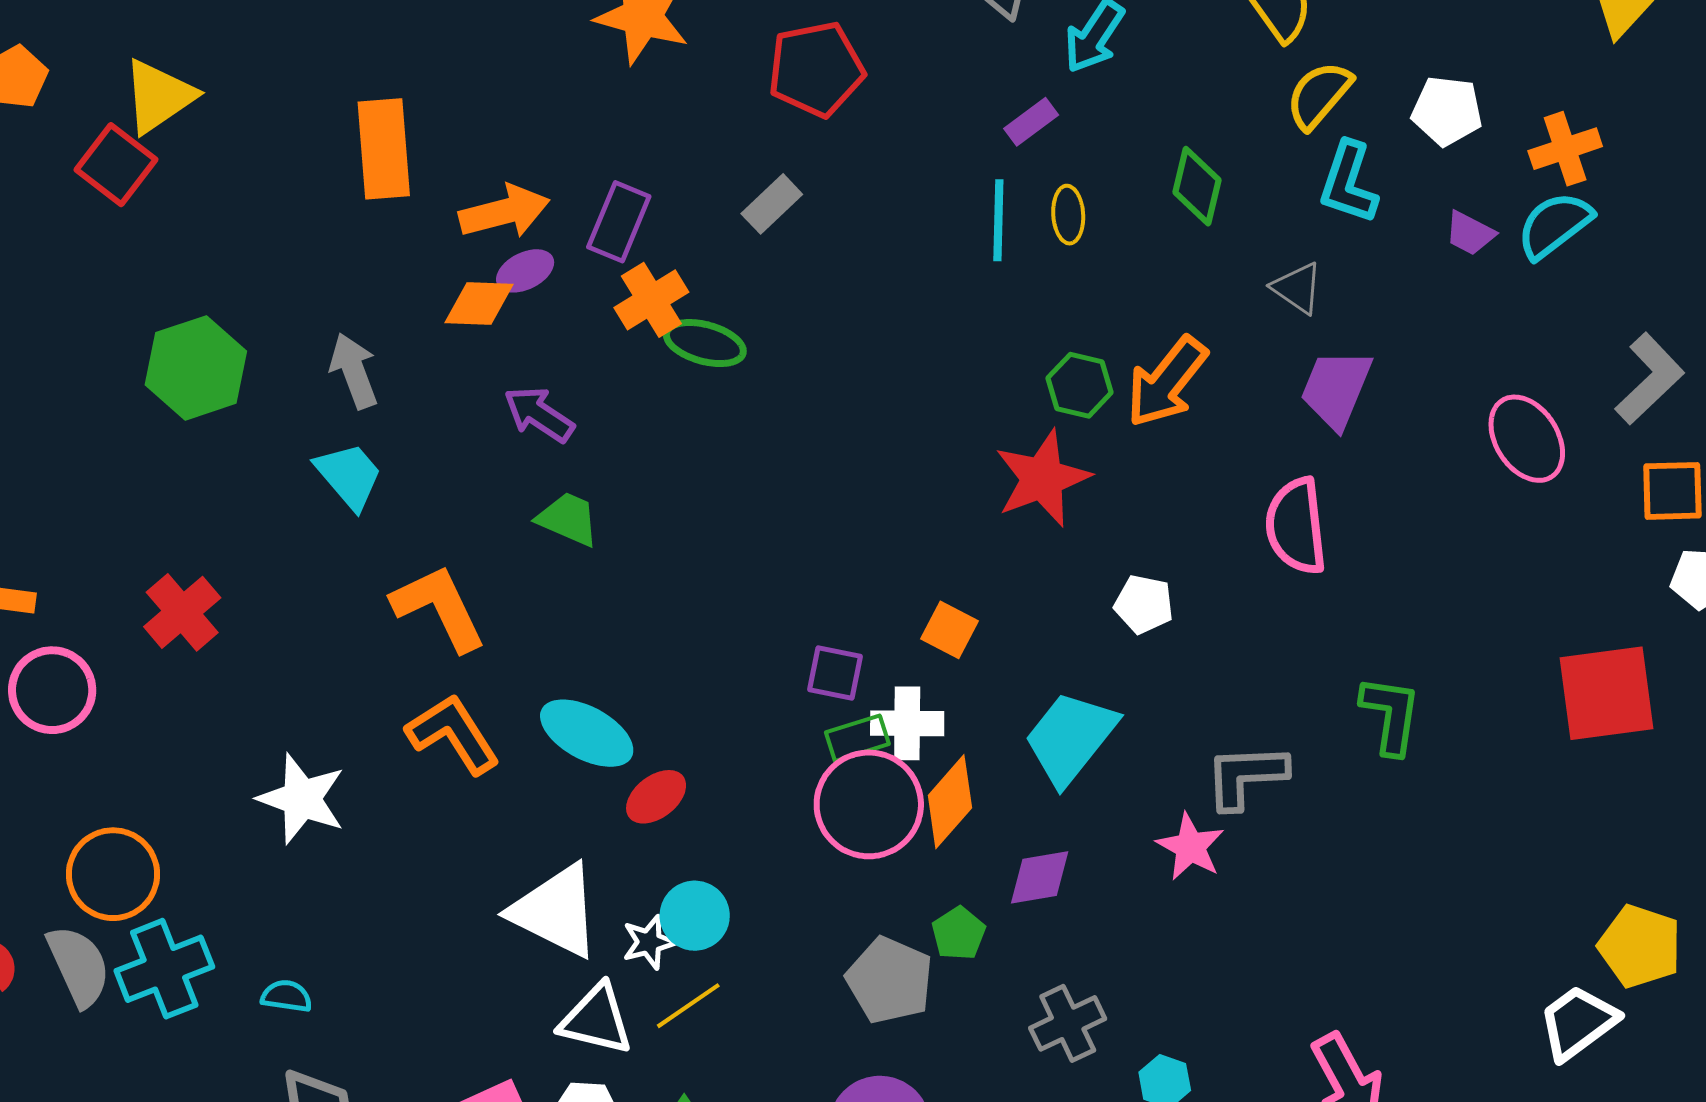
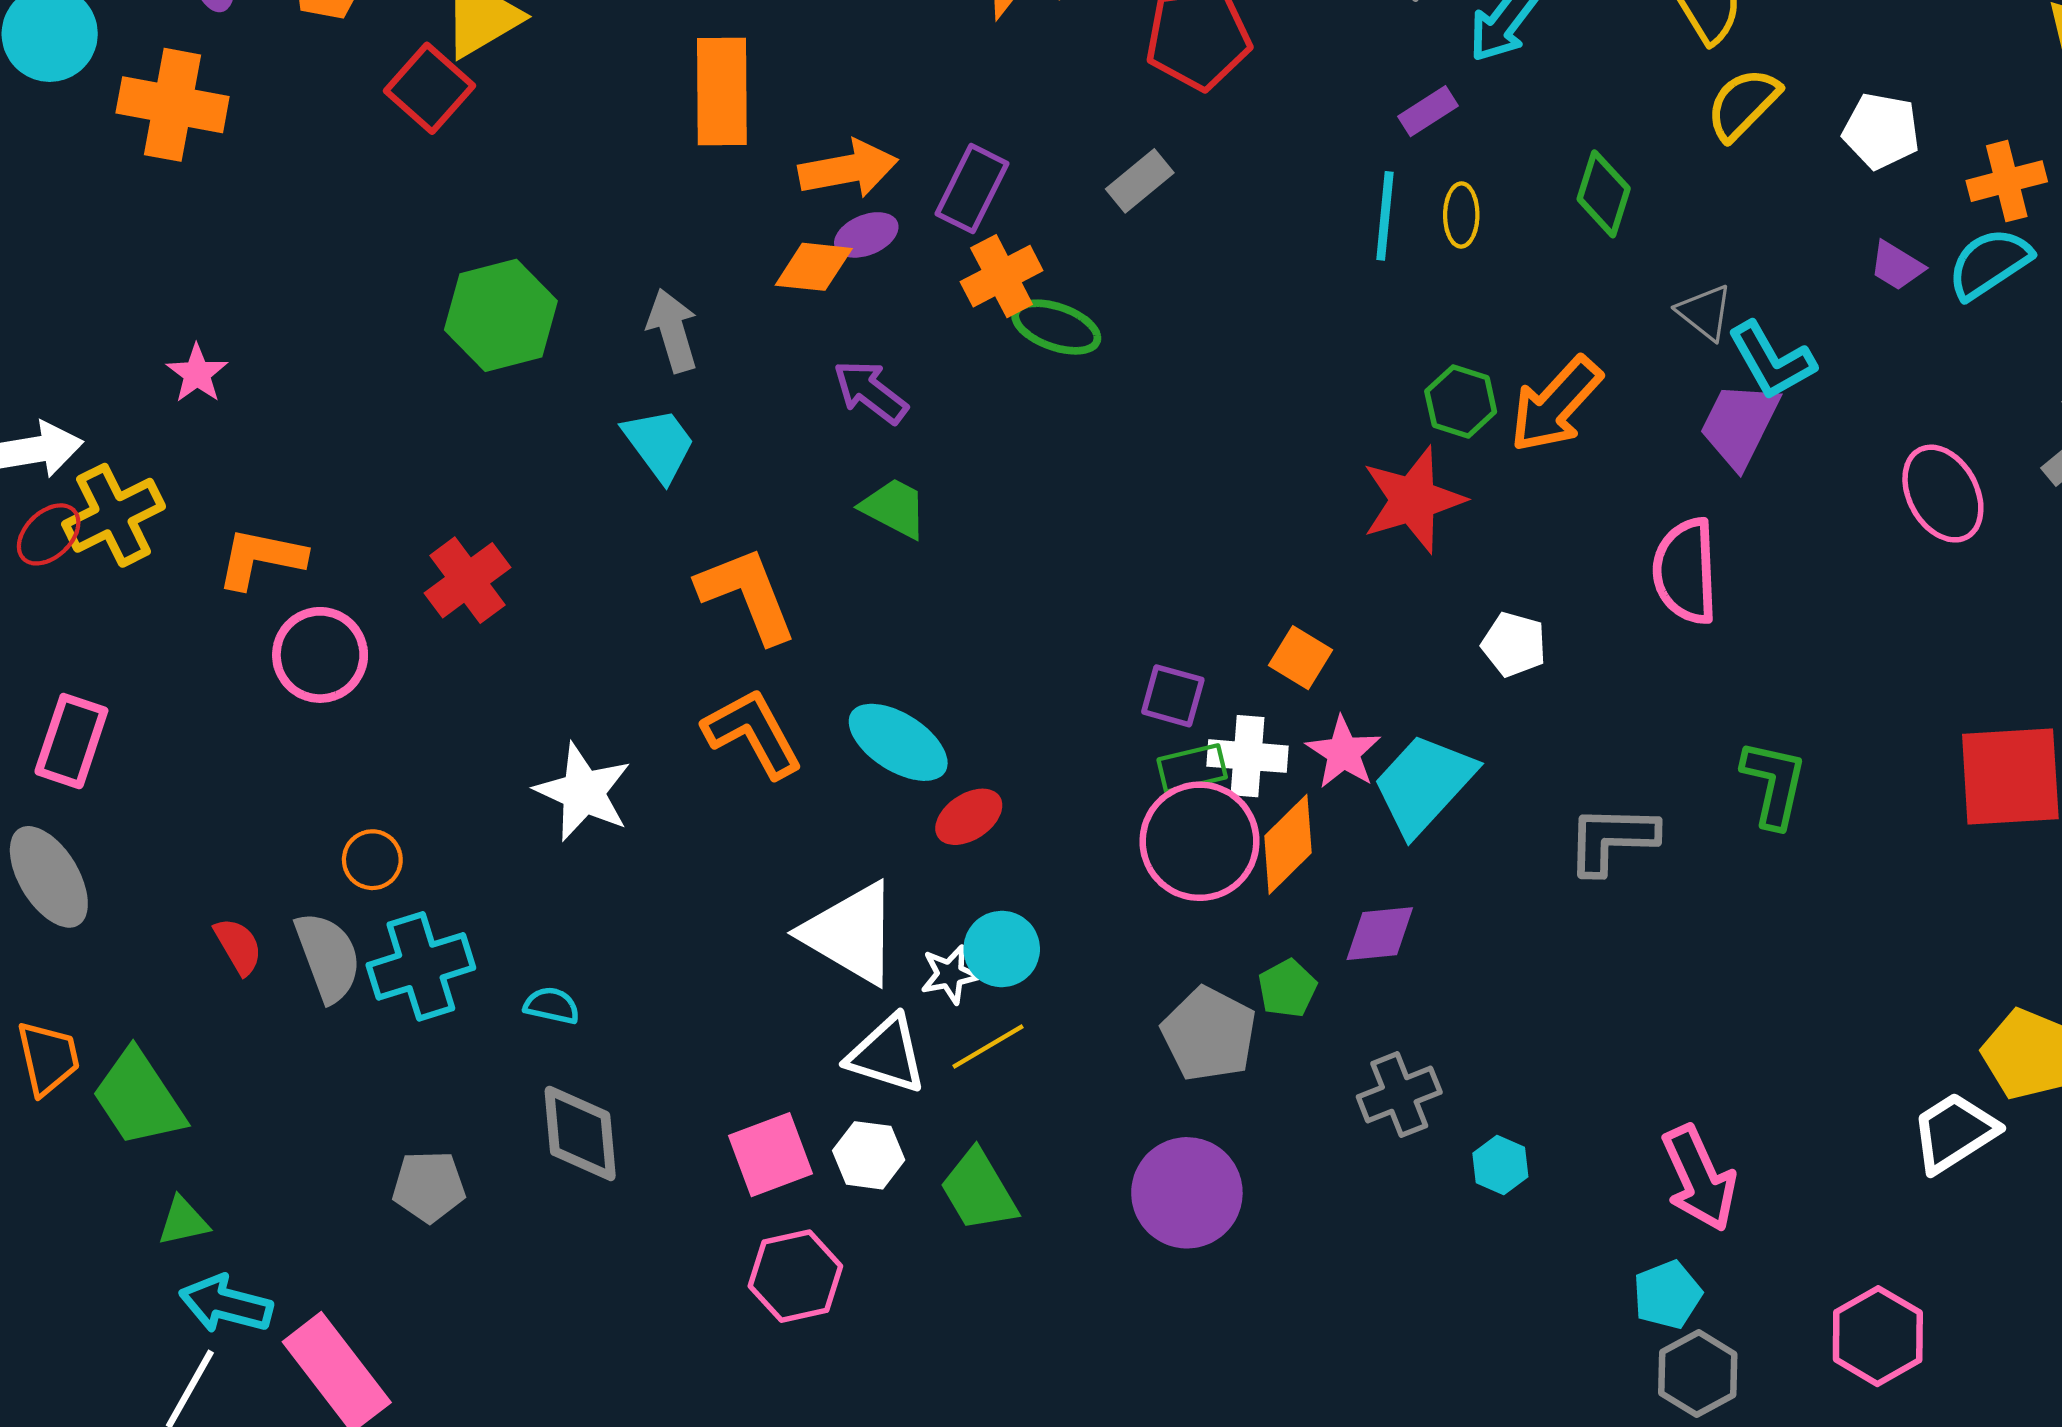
cyan L-shape: (1348, 183) -> (1772, 361), moved, turned -52
pink star: (1190, 847) -> (1343, 752), moved
orange circle: (113, 874) -> (372, 860), size x0.6

